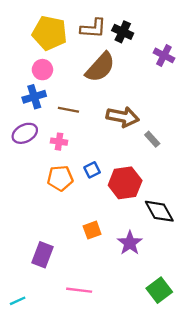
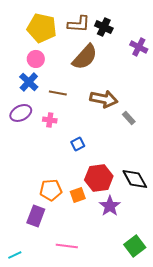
blue cross: (34, 97) -> (29, 82), turned -30
orange pentagon: (60, 178) -> (51, 190), moved
red hexagon: (125, 183) -> (99, 178), moved

